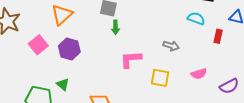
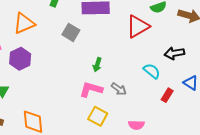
green arrow: (115, 27) -> (97, 65), moved
pink L-shape: (131, 59) -> (91, 89), moved

